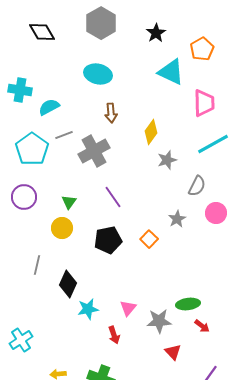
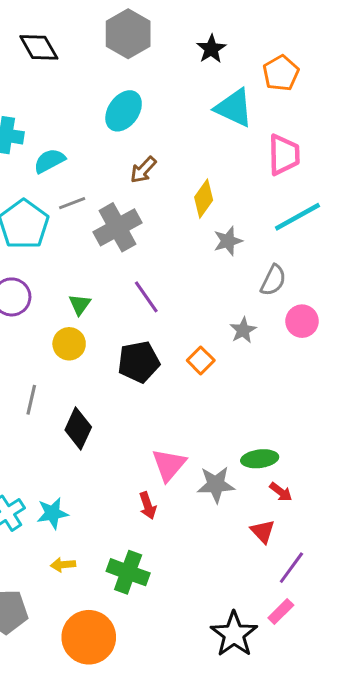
cyan ellipse: (98, 74) -> (124, 111), turned -68
brown arrow: (111, 113) -> (143, 170), turned 48
pink triangle: (128, 308) -> (169, 465), size x1.4
cyan star: (88, 309) -> (52, 513), moved
red triangle: (173, 352) -> (263, 531), moved

